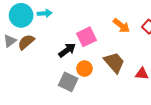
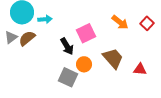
cyan arrow: (45, 13) -> (45, 19), moved
black arrow: (67, 50) -> (67, 46), turned 96

